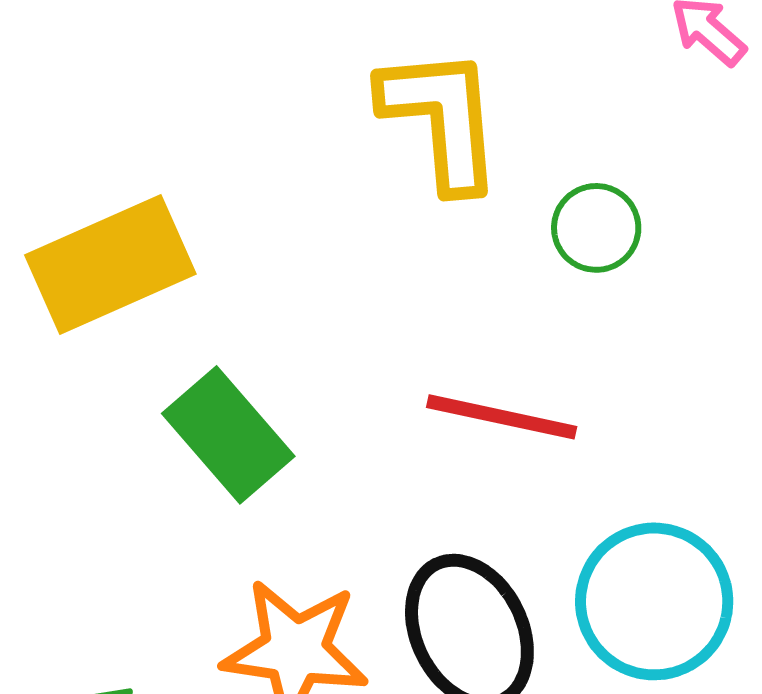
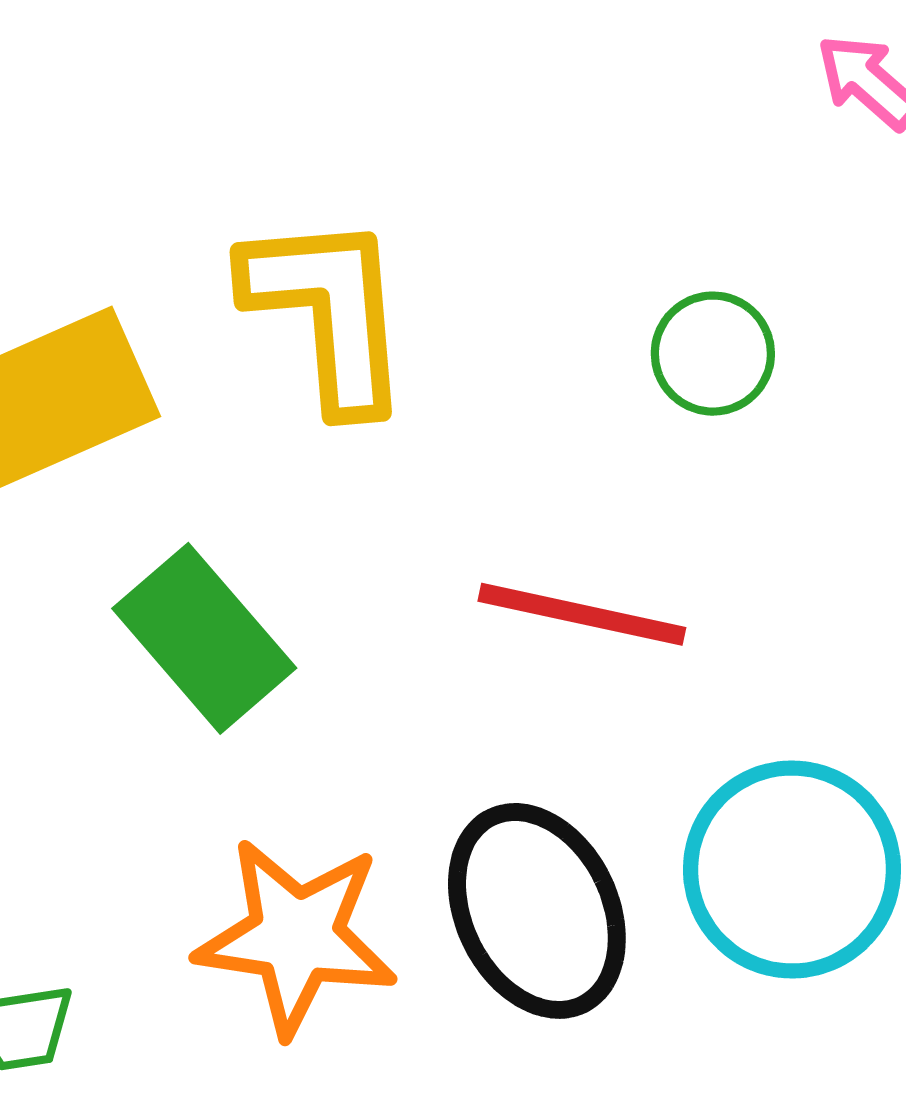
yellow L-shape: (441, 119) -> (328, 312), moved

